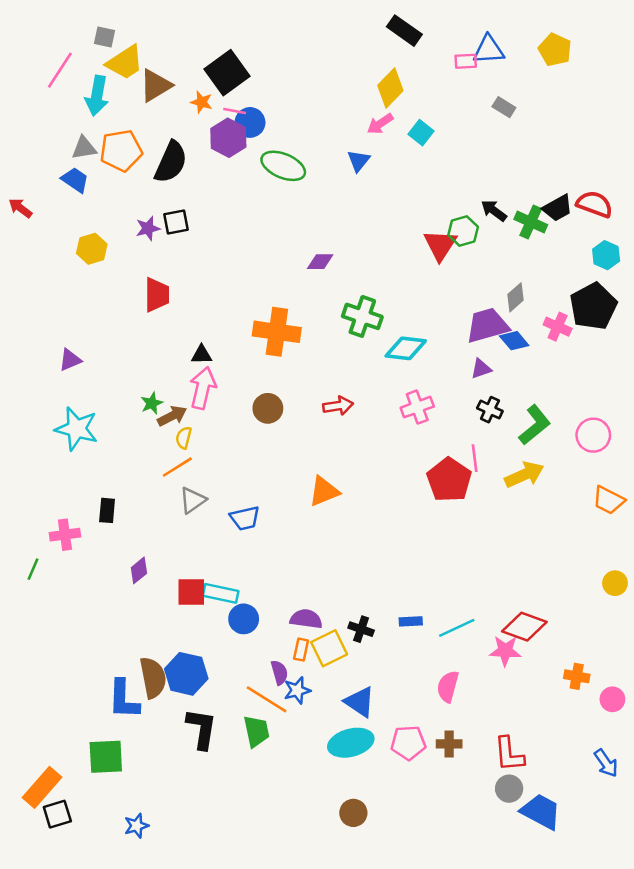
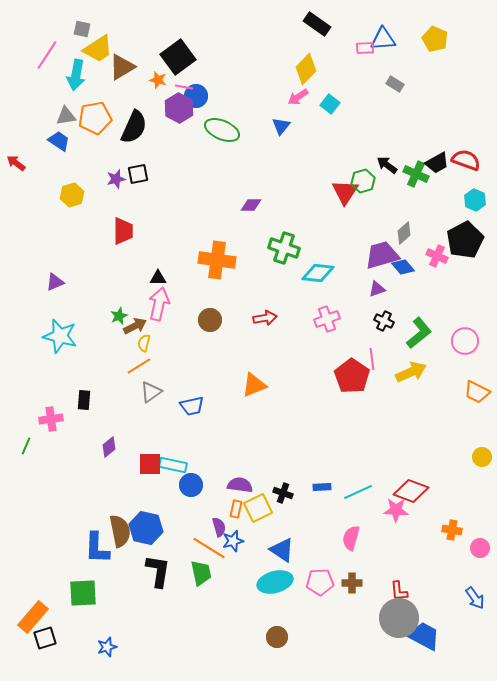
red L-shape: (509, 754) -> (399, 591), size x0.7
gray circle: (509, 789) -> (399, 618), size x1.8

